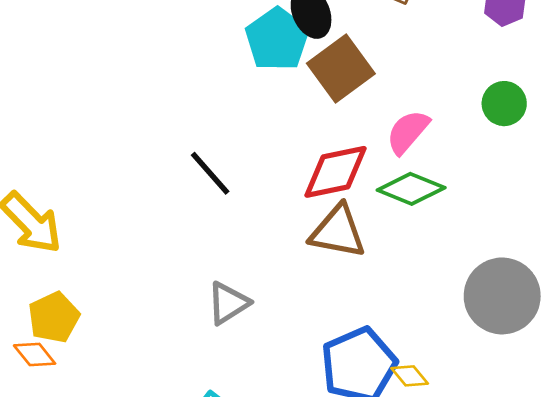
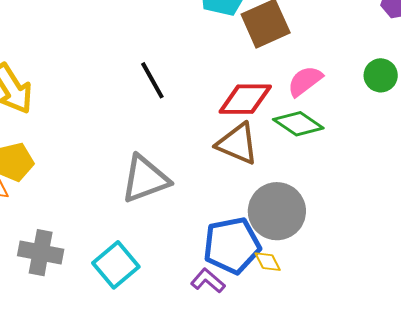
gray circle: (502, 296) -> (277, 211), moved
gray triangle: (228, 303) -> (145, 179), size x1.5

